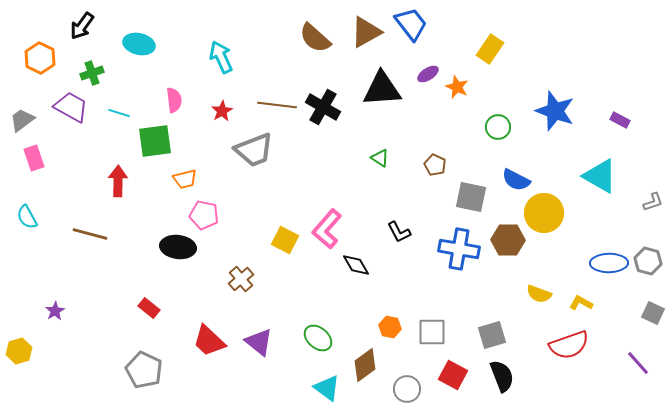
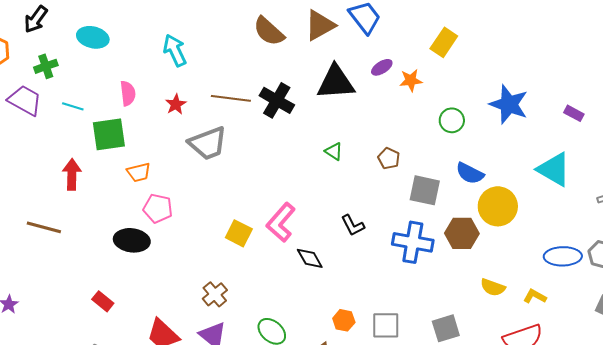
orange star: (457, 87) -> (411, 80), turned -30
brown cross: (241, 279) -> (215, 294), moved

